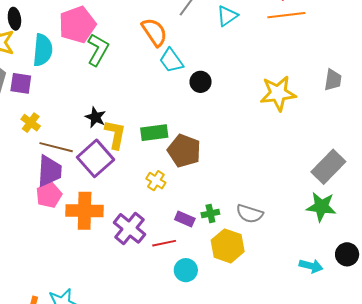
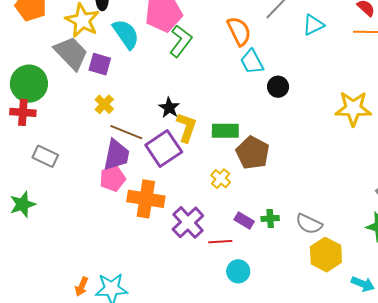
cyan semicircle: (43, 50) -> (126, 34), turned -48
yellow hexagon: (228, 246) -> (326, 255), moved

